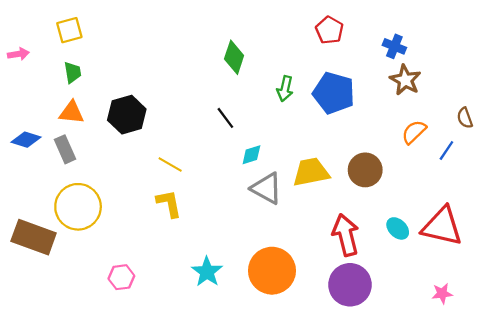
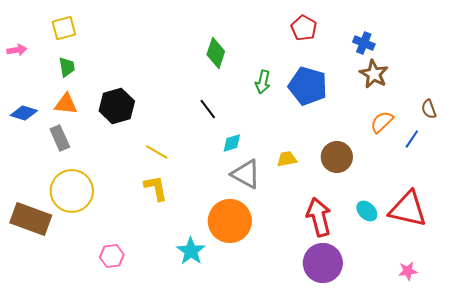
blue diamond: (26, 140) -> (24, 113), moved
yellow trapezoid: (311, 172) -> (287, 159), size x0.6
orange circle: (272, 271) -> (230, 221), moved

